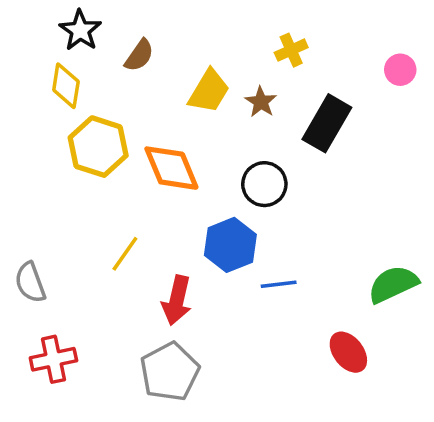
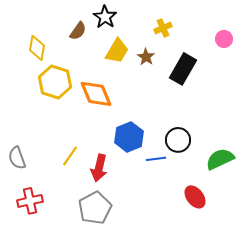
black star: (80, 30) -> (105, 17), moved
black circle: (264, 184) -> (178, 140), moved
yellow line: (125, 254) -> (70, 156), moved

